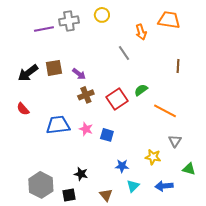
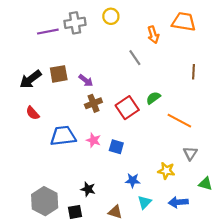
red semicircle: (23, 109) -> (33, 113), moved
brown triangle: (106, 195) -> (115, 212), turned -32

